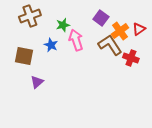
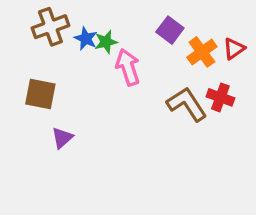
blue star: (51, 45) -> (86, 39), moved
brown L-shape: (110, 45) -> (187, 104), moved

